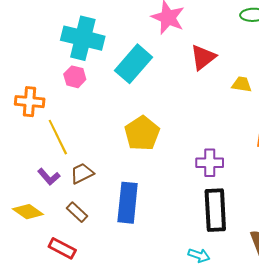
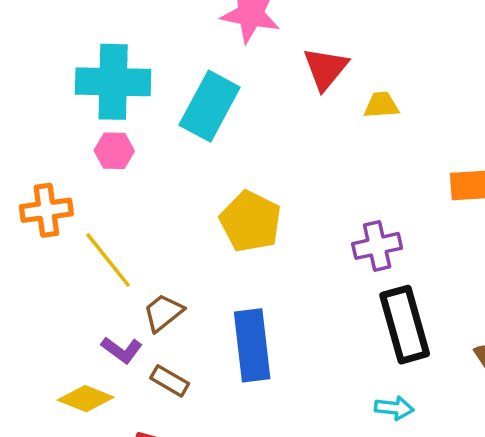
yellow trapezoid: (242, 84) -> (381, 105), moved
purple L-shape: (49, 177) -> (122, 350), moved

